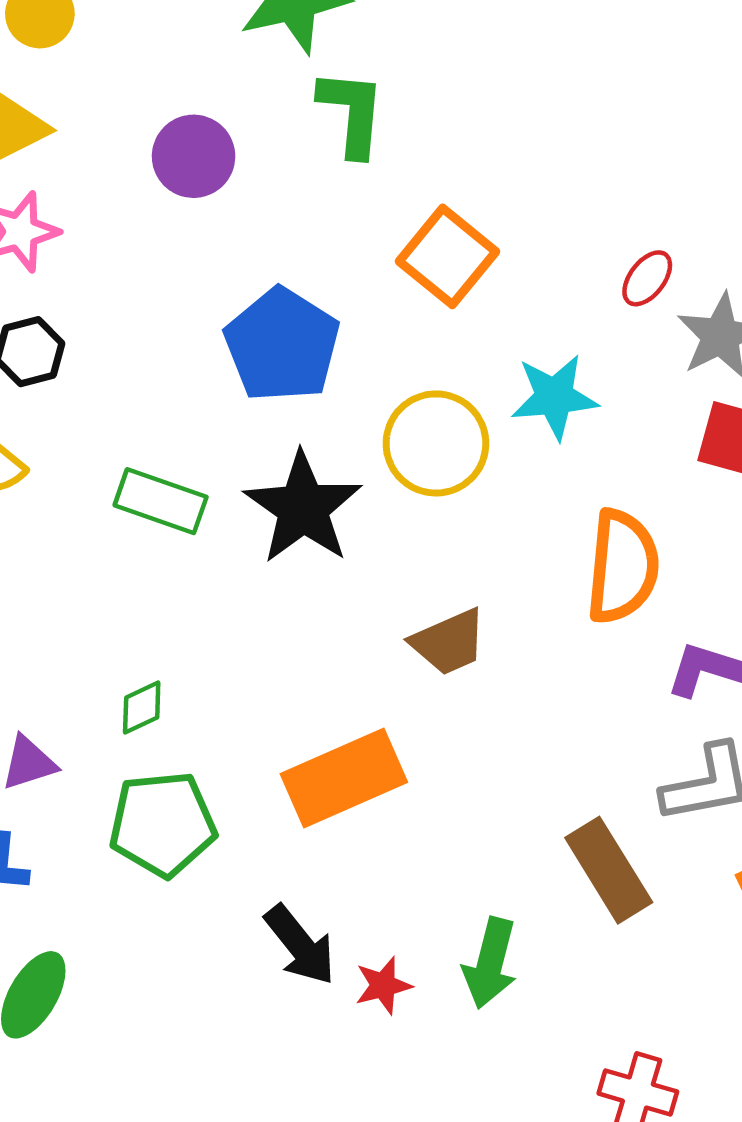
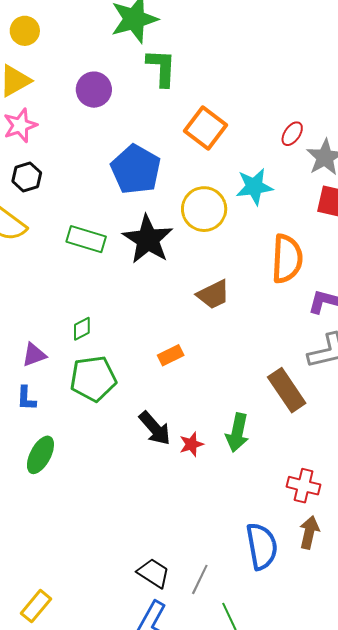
orange rectangle: (344, 778) -> (171, 355), size x0.5

